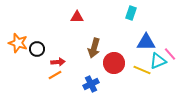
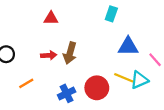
cyan triangle: (158, 61) -> (139, 80), moved
red arrow: (58, 62) -> (49, 55), moved
red circle: (114, 63) -> (97, 88), moved

